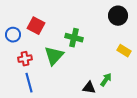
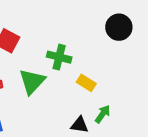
yellow rectangle: (124, 51) -> (86, 83), moved

